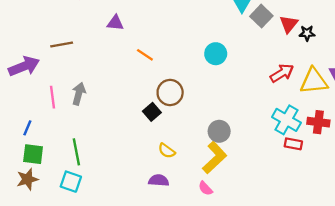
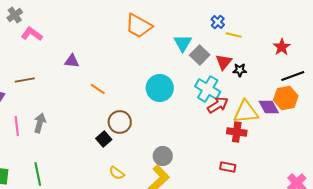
cyan circle: (216, 54) -> (160, 88), size x1.4
cyan cross: (286, 120) -> (208, 89), moved
red cross: (318, 122) -> (237, 132), moved

